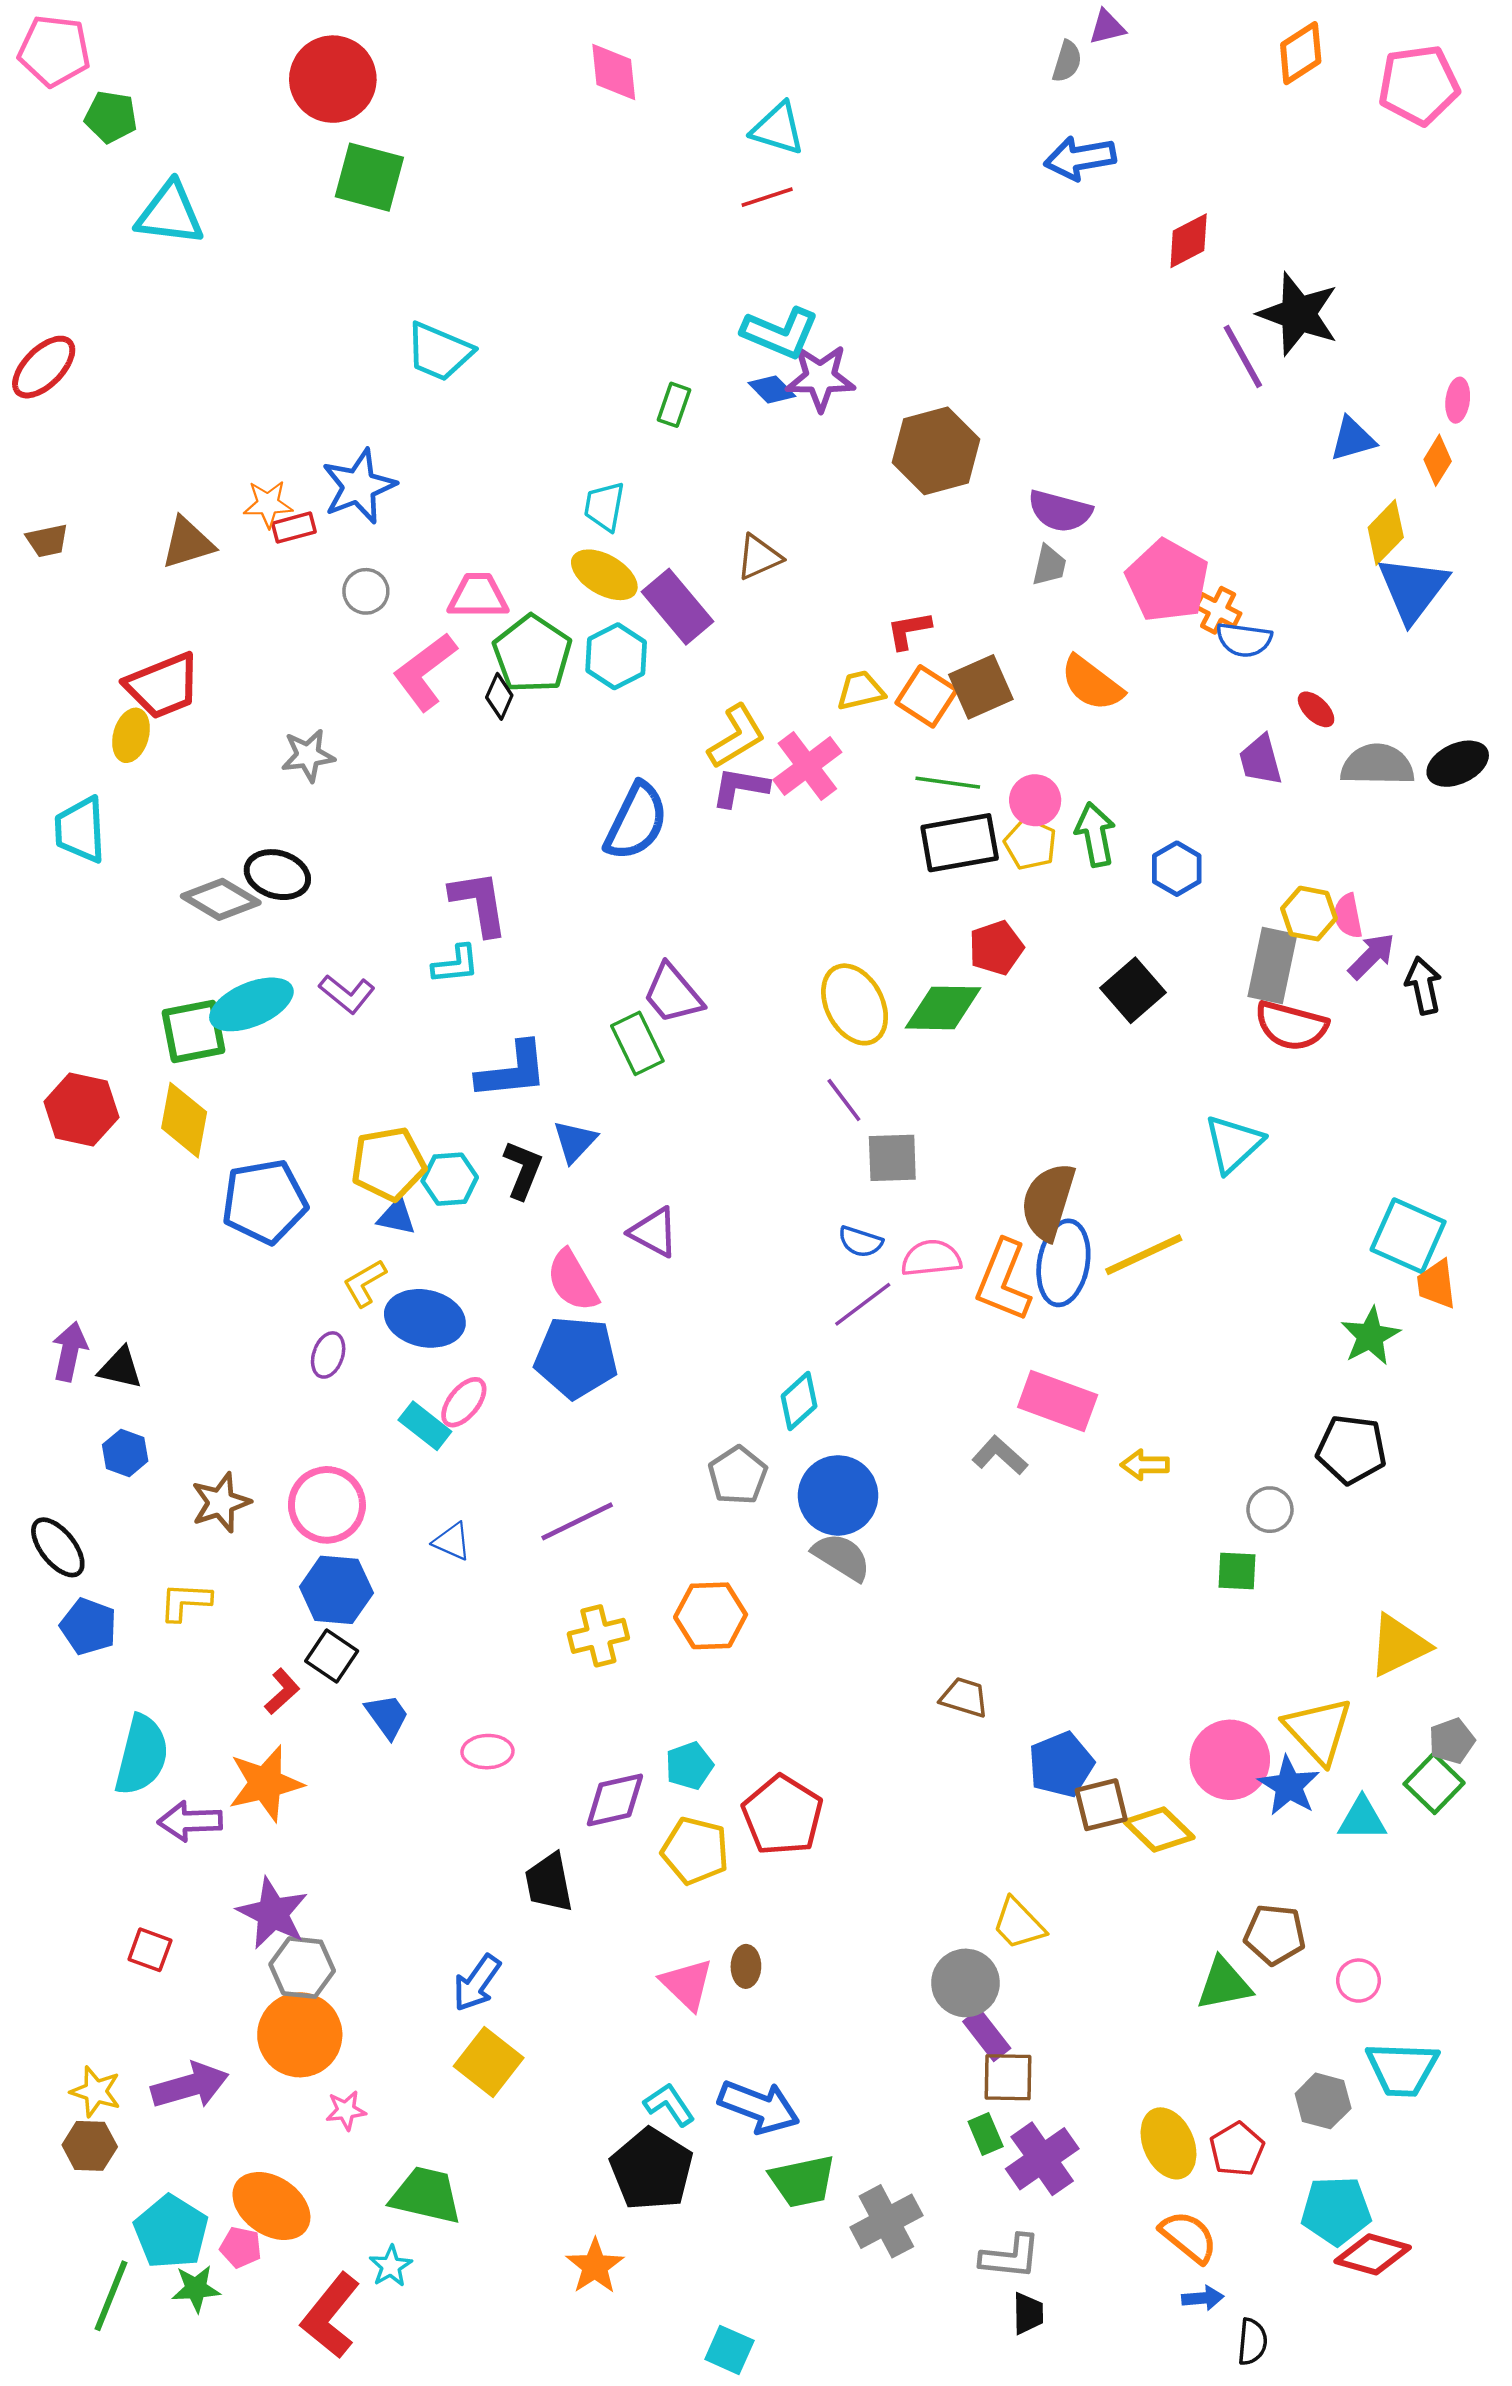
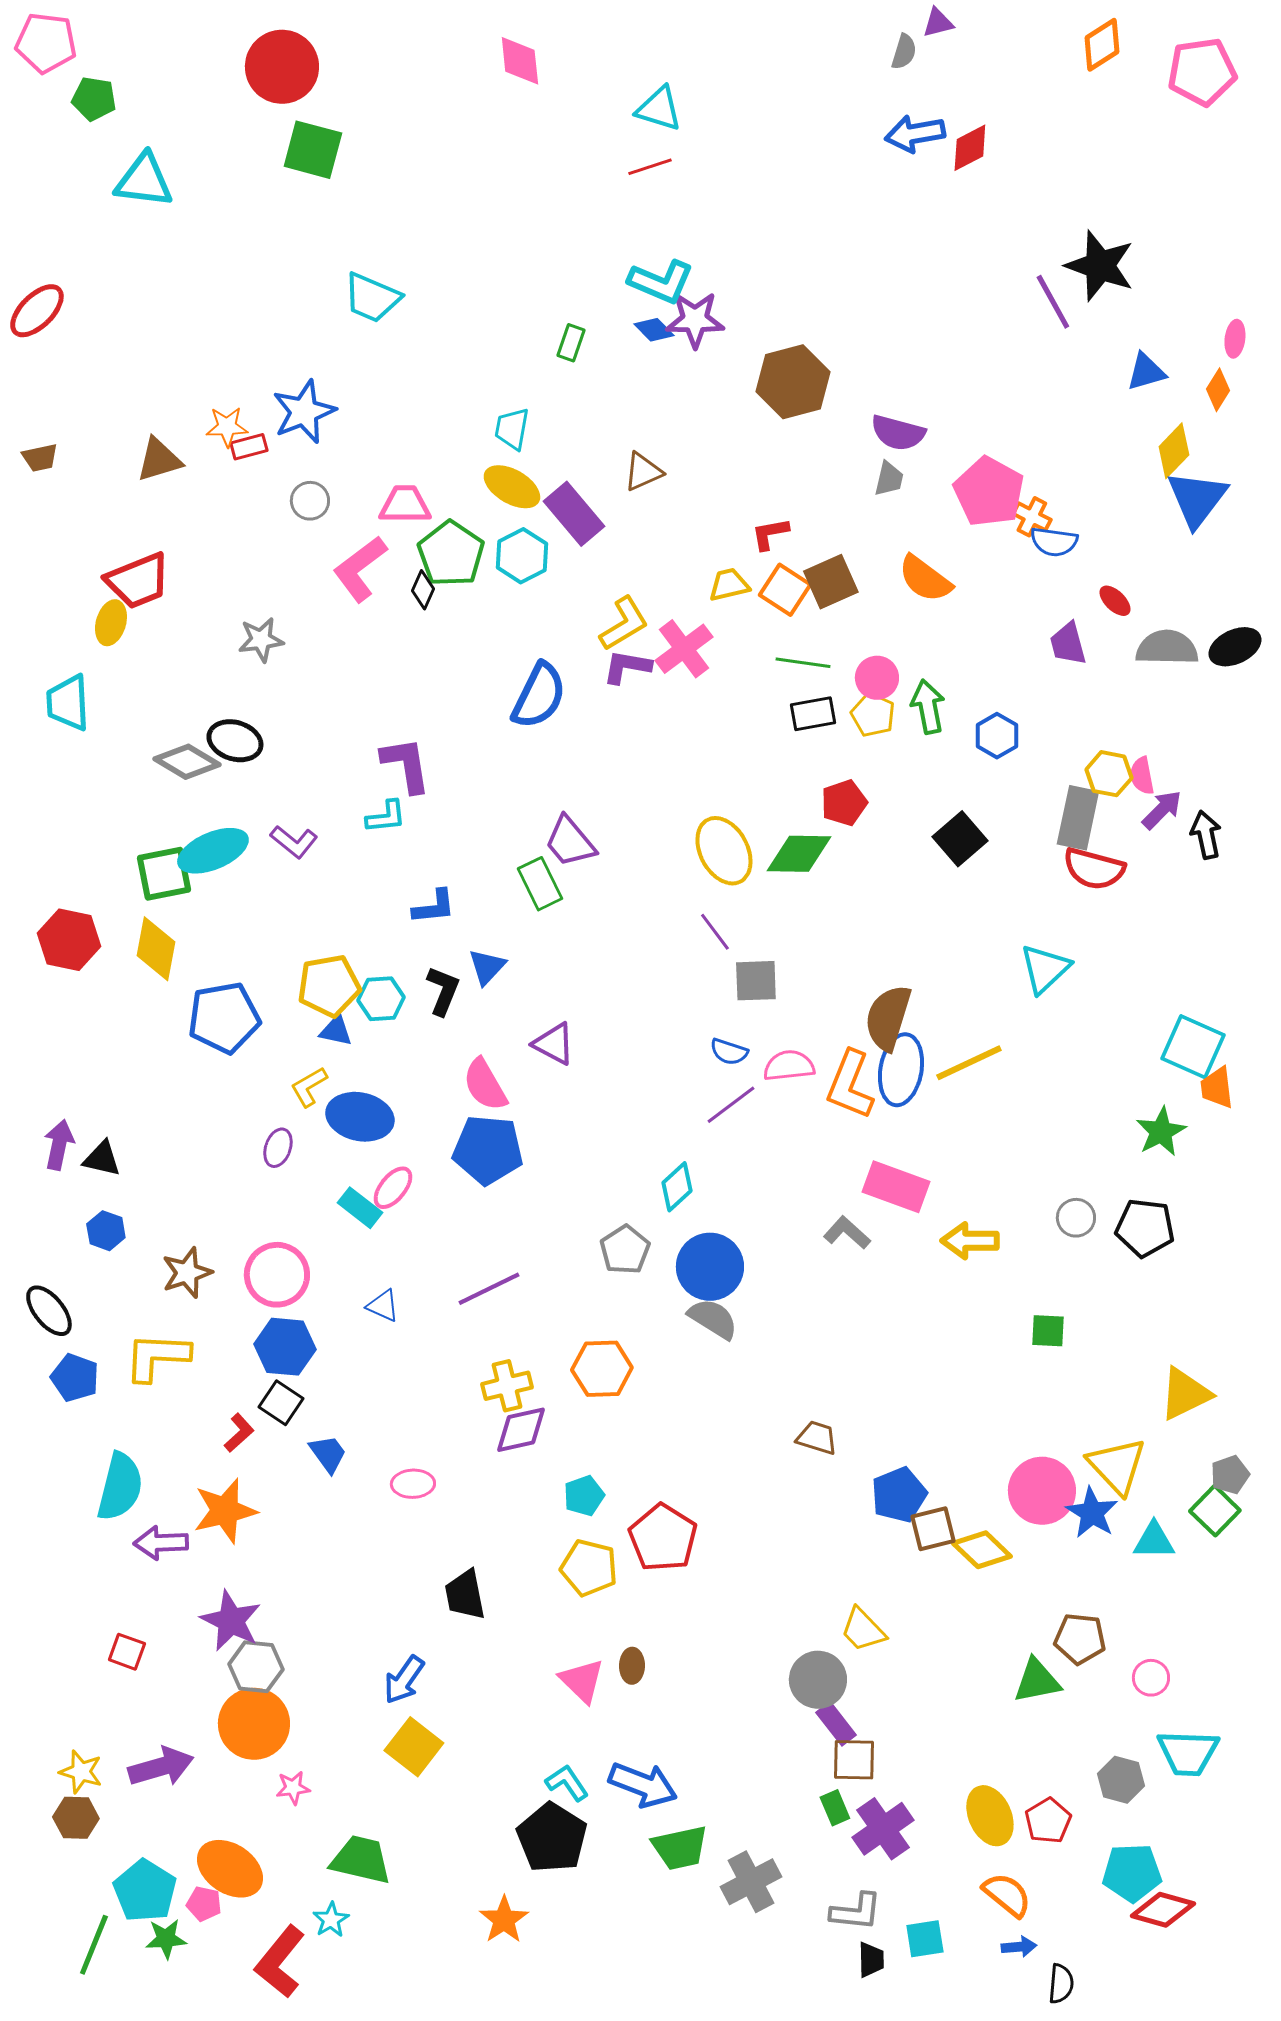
red diamond: (1189, 241) -> (970, 148), moved
black rectangle: (960, 843) -> (813, 714), size x0.7
blue L-shape: (512, 1071) -> (434, 907), size x0.7
yellow arrow: (1145, 1465) -> (970, 1241), size x1.4
gray circle: (1270, 1510) -> (1076, 1218), moved
yellow L-shape: (185, 1602) -> (157, 1357), size x1.5
purple diamond: (615, 1800) -> (521, 1430), moved
cyan square: (729, 2350) -> (925, 1939), moved, turned -33

